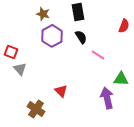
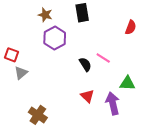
black semicircle: (81, 37) -> (85, 64), moved
gray triangle: (20, 69) -> (21, 73), turned 32
red triangle: (61, 91) -> (87, 96), moved

